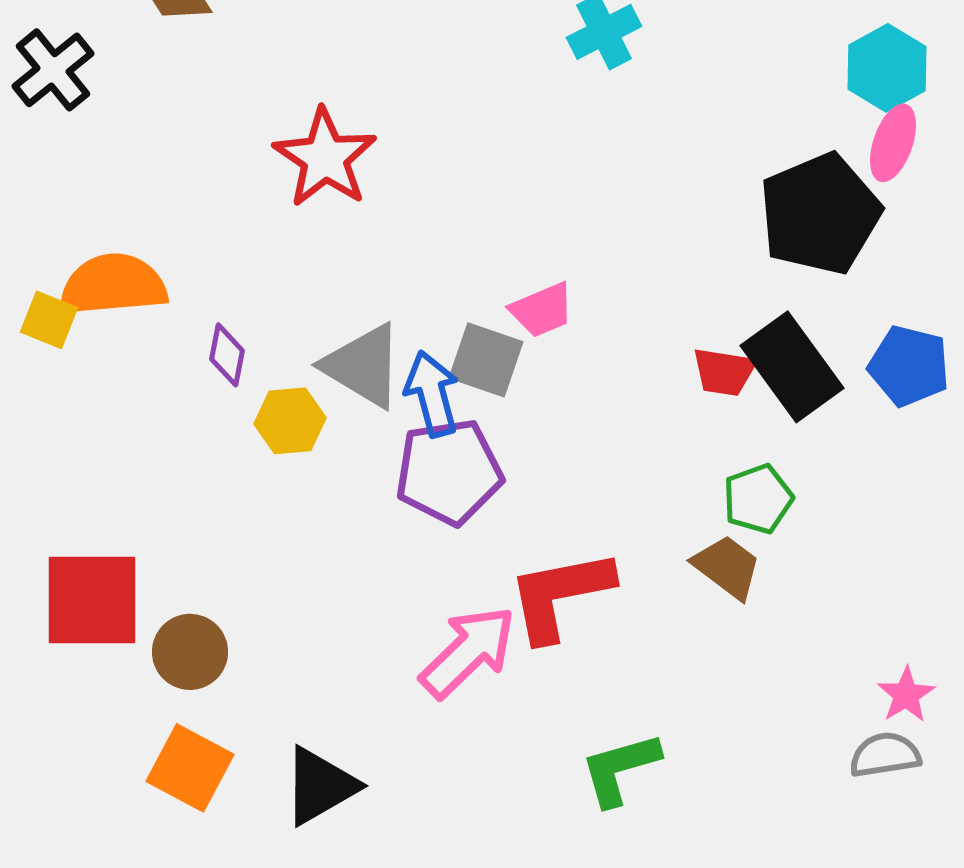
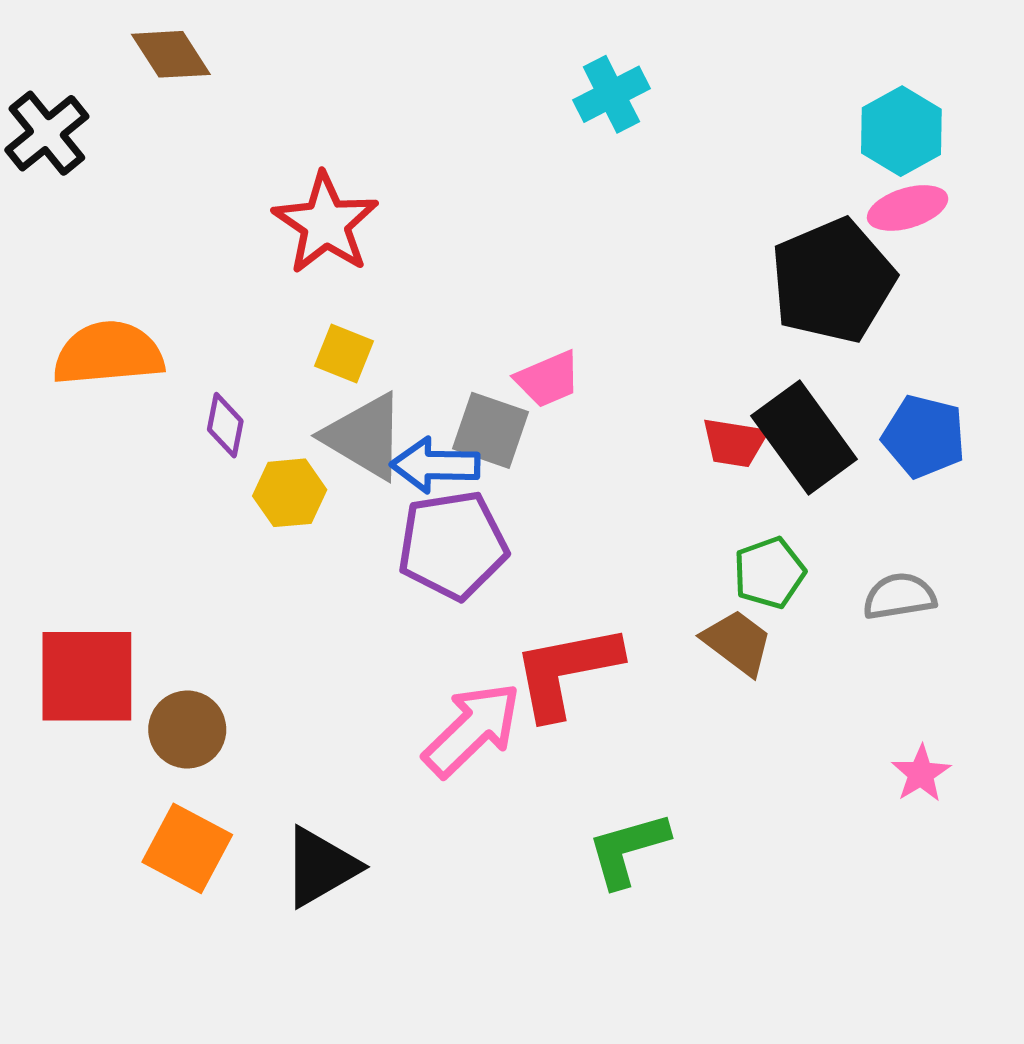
pink ellipse: (893, 143) -> (908, 208), turned 54
yellow square: (49, 320) -> (344, 353), moved
blue arrow: (432, 394) -> (435, 465), turned -74
gray semicircle: (885, 755) -> (899, 596), moved

